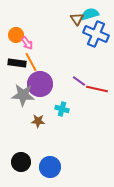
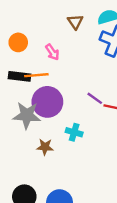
brown triangle: (77, 19) -> (75, 22), moved
pink arrow: (27, 43) -> (52, 52), moved
orange line: (31, 62) -> (36, 75), turned -66

